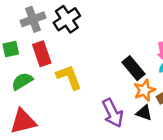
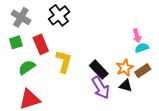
gray cross: (33, 19) -> (21, 17), moved, turned -36
black rectangle: (133, 68) -> (99, 70), moved
yellow L-shape: (69, 77) -> (64, 61), turned 40

